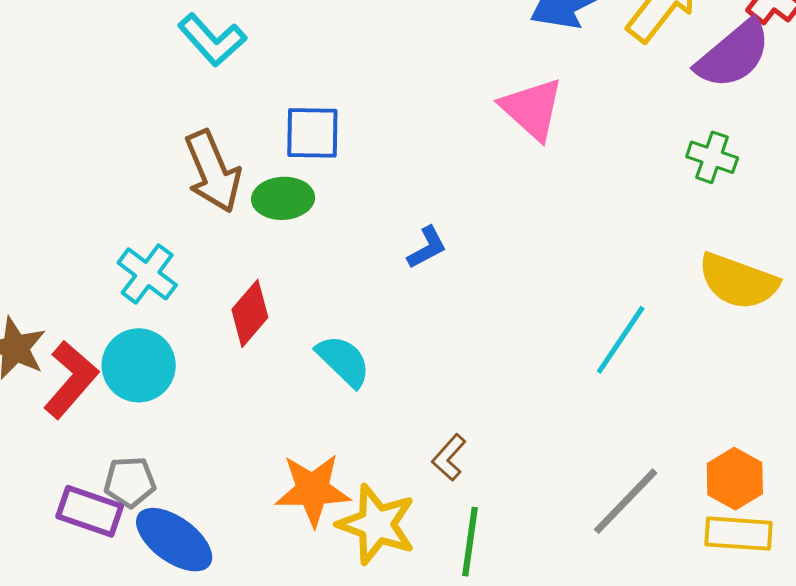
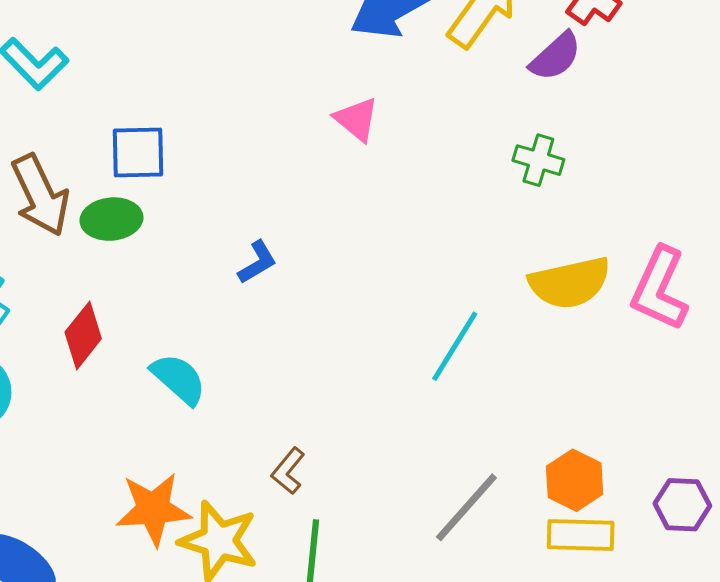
purple semicircle: (733, 54) -> (556, 56), size x0.7
pink triangle: (532, 109) -> (357, 119), size x0.7
yellow semicircle: (738, 281) -> (570, 283), turned -30

